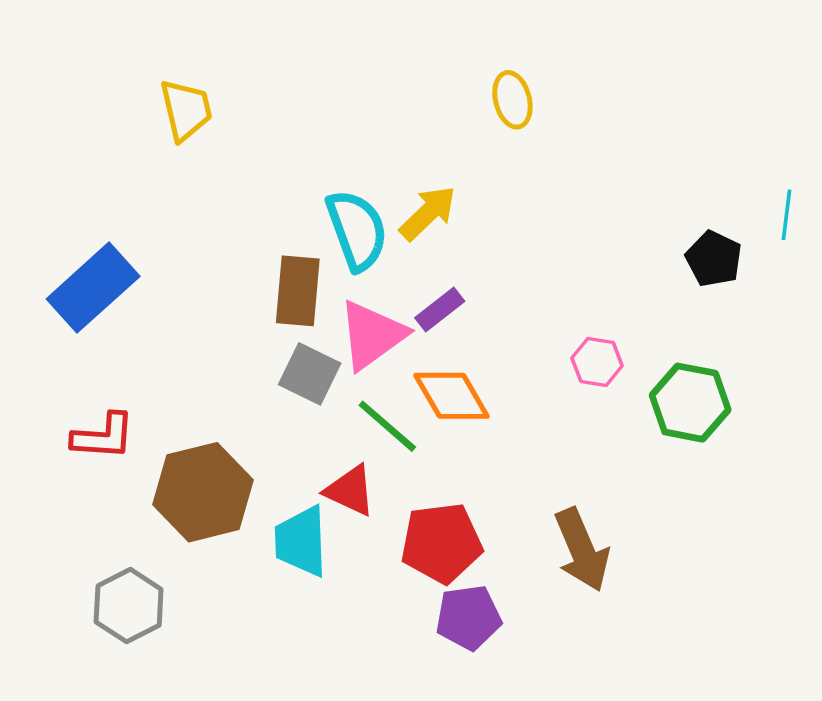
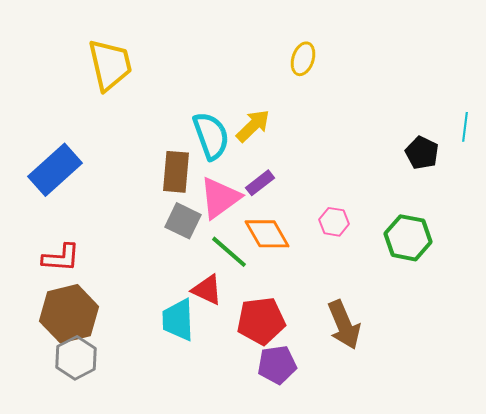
yellow ellipse: (512, 100) -> (303, 59), turned 32
yellow trapezoid: (186, 110) -> (110, 65), size x1.4
pink hexagon: (597, 362) -> (334, 222), moved
brown hexagon: (203, 492) -> (69, 314), moved

